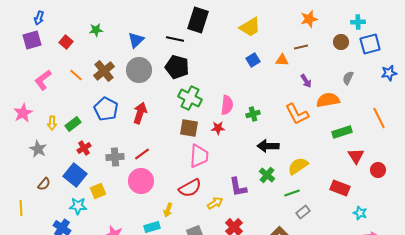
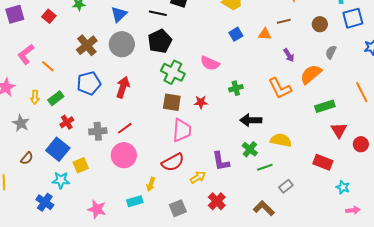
brown circle: (341, 42) -> (320, 24), moved
black pentagon: (177, 67) -> (160, 41), turned 30
orange line: (76, 75) -> (48, 66), moved
orange semicircle: (328, 100) -> (311, 74), turned -30
pink semicircle: (227, 105) -> (210, 63), moved, turned 108
blue pentagon: (106, 109) -> (89, 83), turned 30
yellow semicircle: (298, 166) -> (281, 140), turned 45
green line: (292, 193) -> (265, 167), moved

